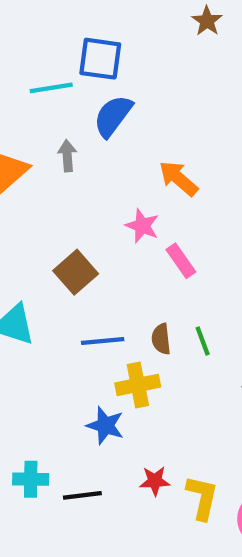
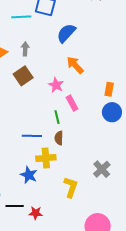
blue semicircle: (113, 116) -> (66, 33), moved
brown square: (76, 272) -> (23, 76), moved
green line: (203, 341) -> (57, 117), moved
red star: (155, 481) -> (36, 213), moved
yellow L-shape: (202, 498) -> (71, 187), moved

